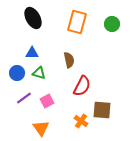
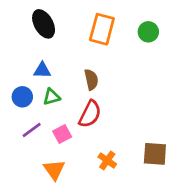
green triangle: (39, 73) -> (52, 97), turned -32
red semicircle: (82, 86) -> (90, 114), moved
brown square: (102, 110) -> (155, 154), moved

